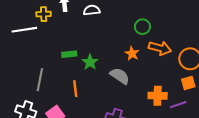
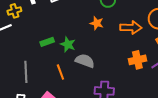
orange arrow: (160, 48) -> (131, 28), moved
orange star: (132, 53) -> (97, 23), moved
gray semicircle: (120, 76) -> (85, 61), moved

